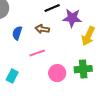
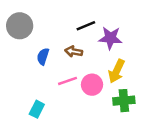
yellow arrow: (88, 36) -> (117, 71), moved
pink circle: (57, 73) -> (92, 85), moved

